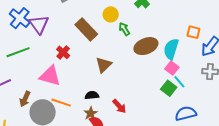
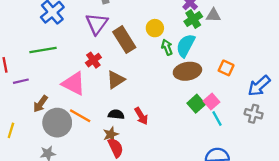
purple triangle: (39, 24) -> (97, 24), moved
orange square: (193, 32) -> (226, 68), moved
cyan semicircle: (171, 49) -> (186, 46), moved
brown triangle: (104, 65) -> (116, 80), moved
green square: (169, 88) -> (196, 104), moved
red arrow: (119, 106) -> (141, 116), moved

